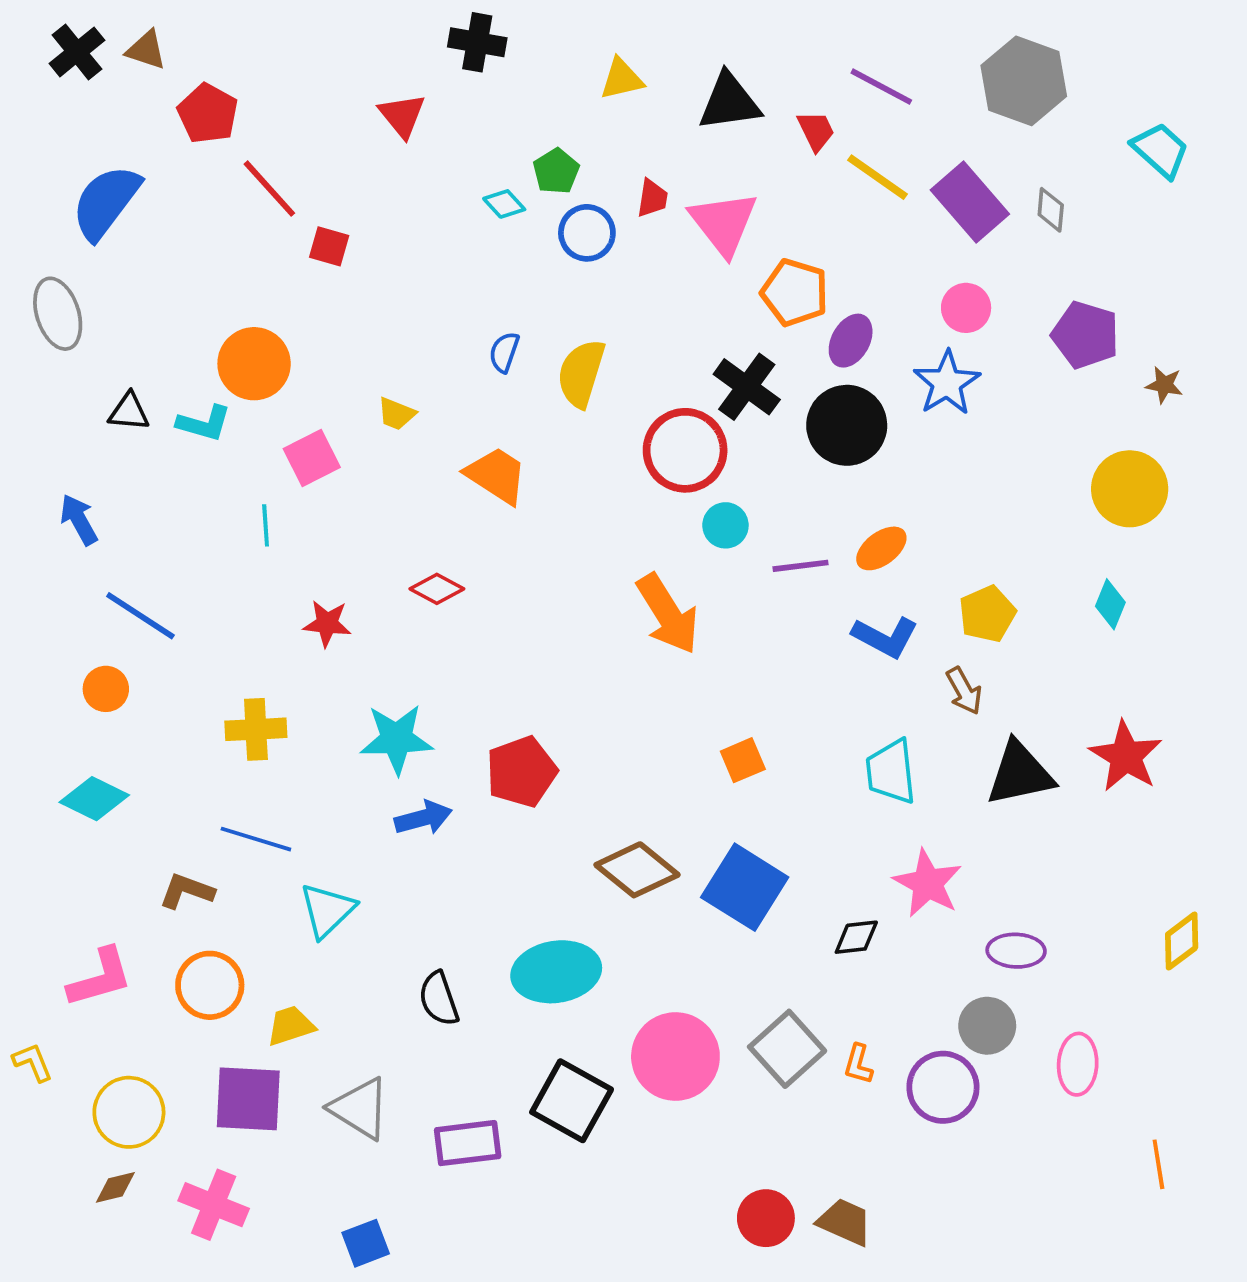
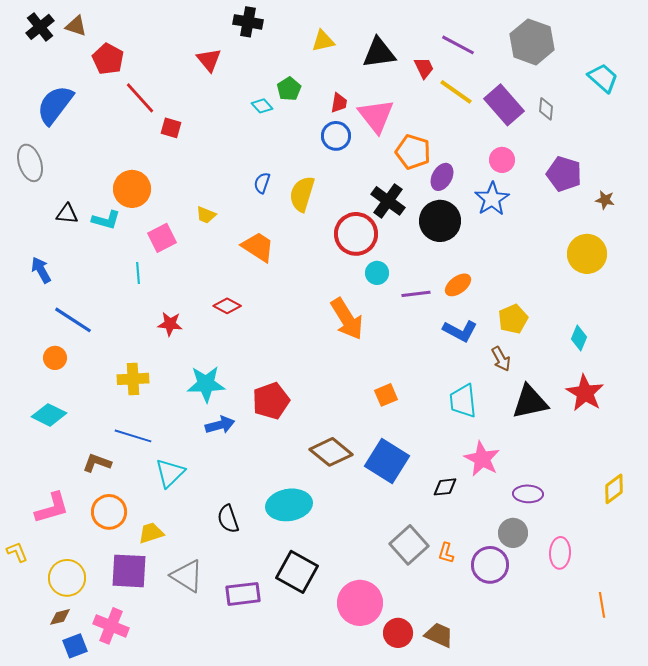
blue circle: (587, 233) -> (336, 136), moved
cyan diamond: (1110, 604) -> (579, 338), moved
pink circle: (675, 1056) -> (360, 603), moved
blue square: (366, 1243) -> (75, 646), moved

